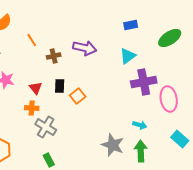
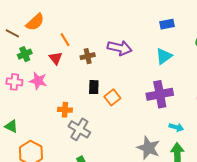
purple cross: (144, 82) -> (160, 94), moved
red triangle: (36, 88) -> (56, 58), moved

